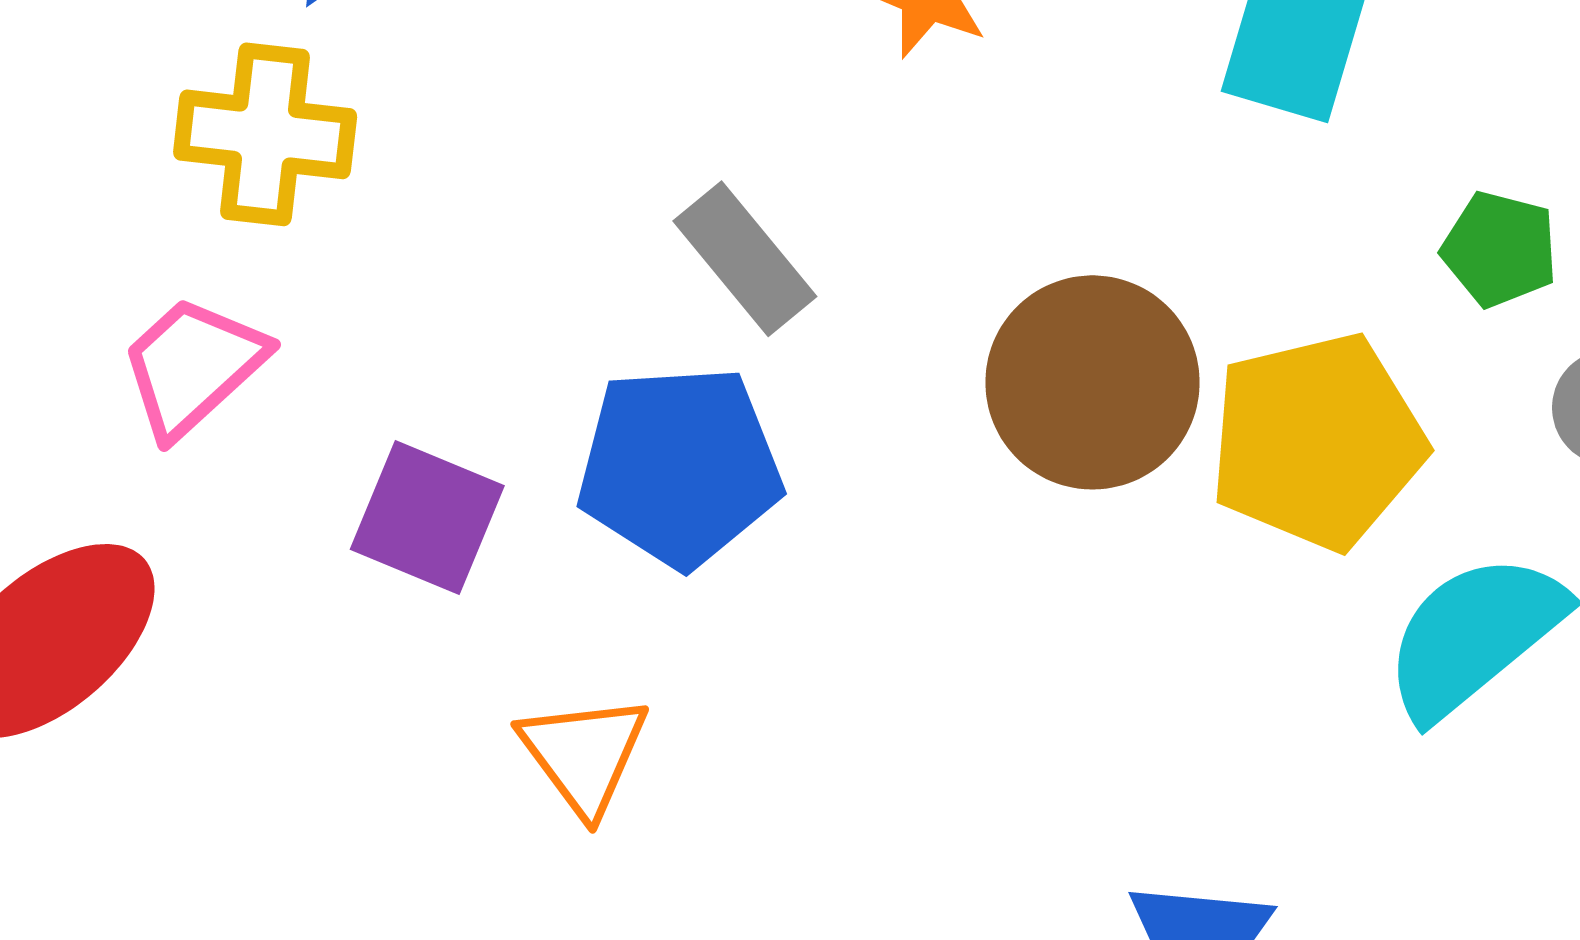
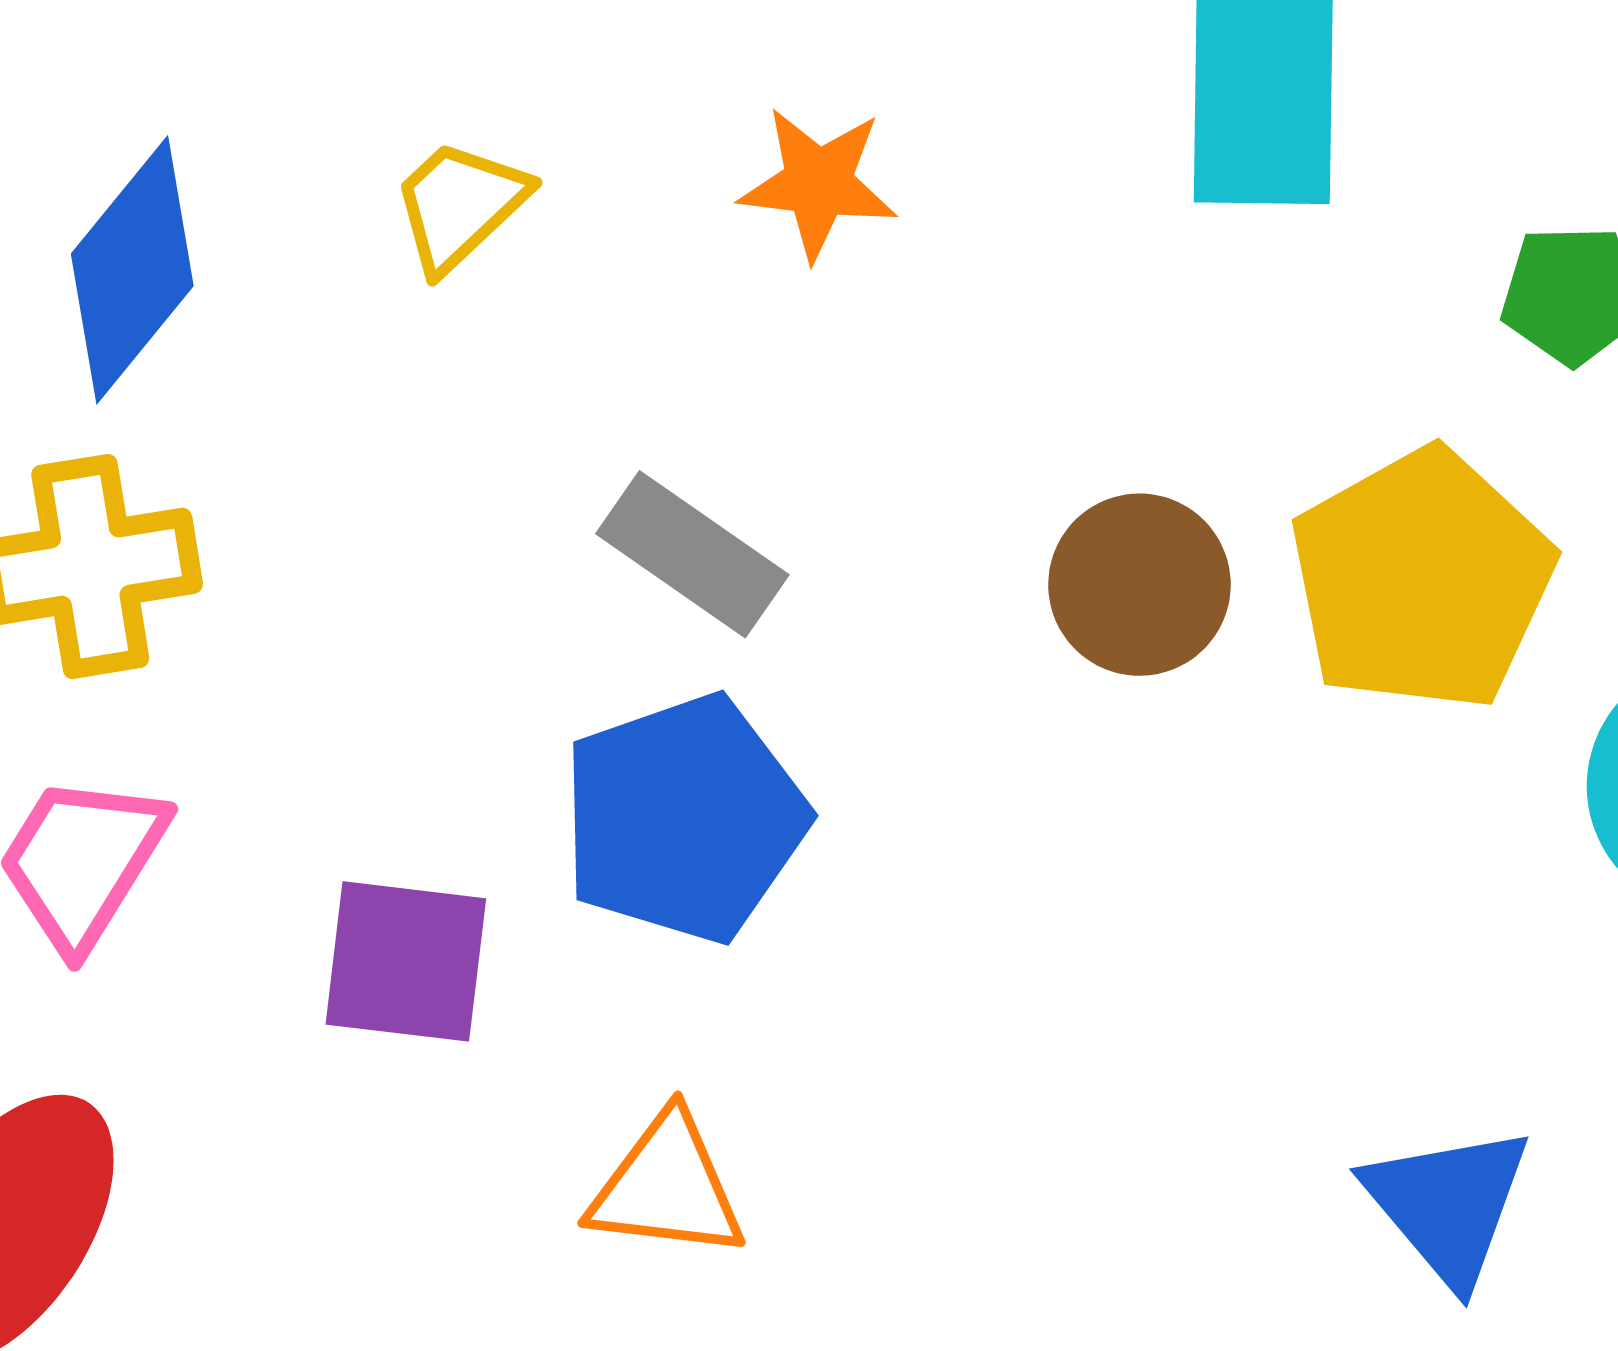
brown circle: (1092, 382) -> (1139, 585), size x0.7
orange triangle: (584, 754) -> (667, 1187), turned -31

